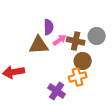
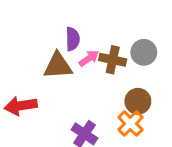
brown circle: (83, 61) -> (138, 101), moved
orange cross: (78, 77) -> (130, 124), moved, turned -30

